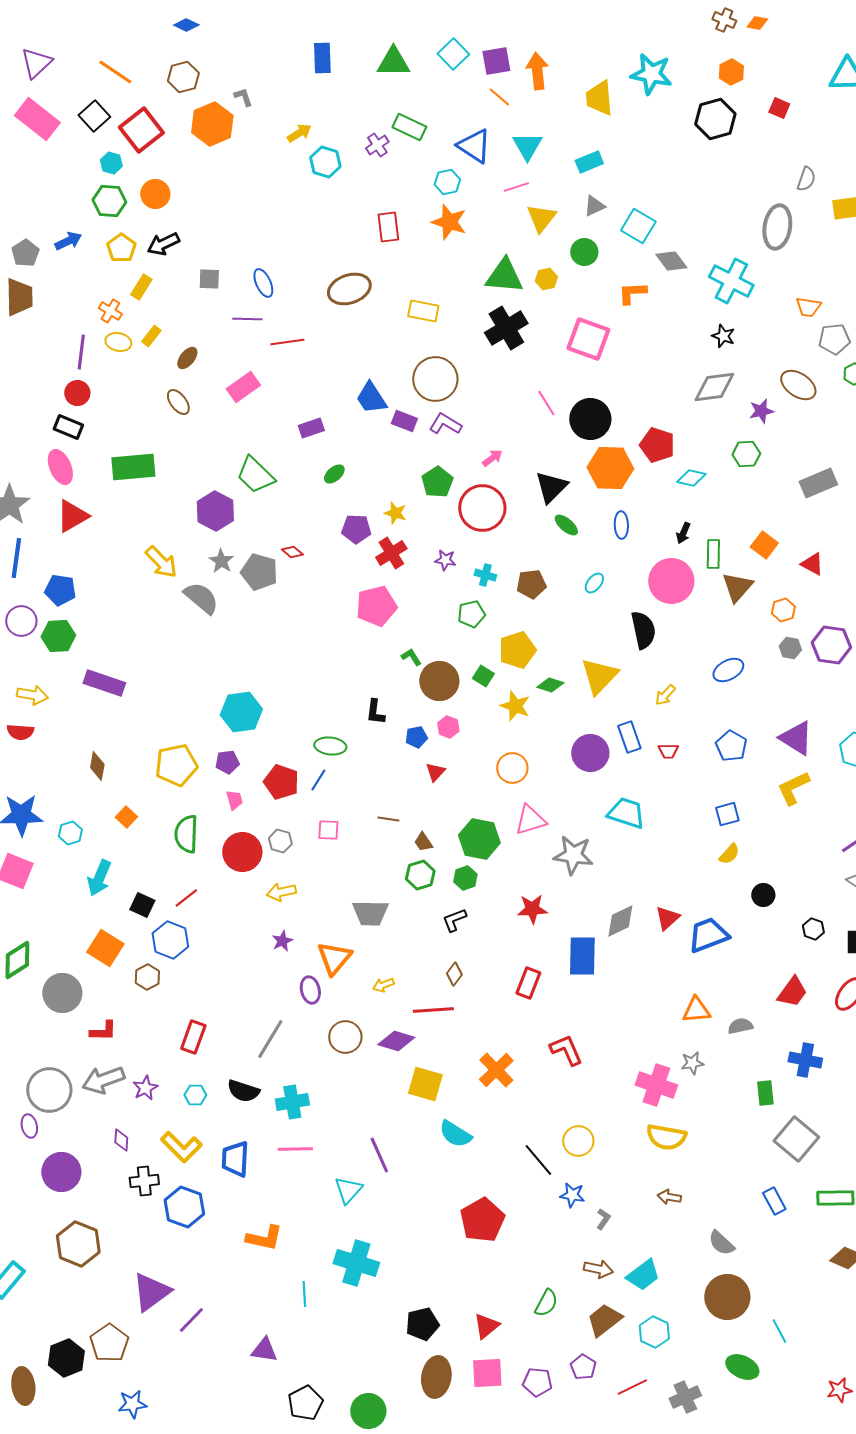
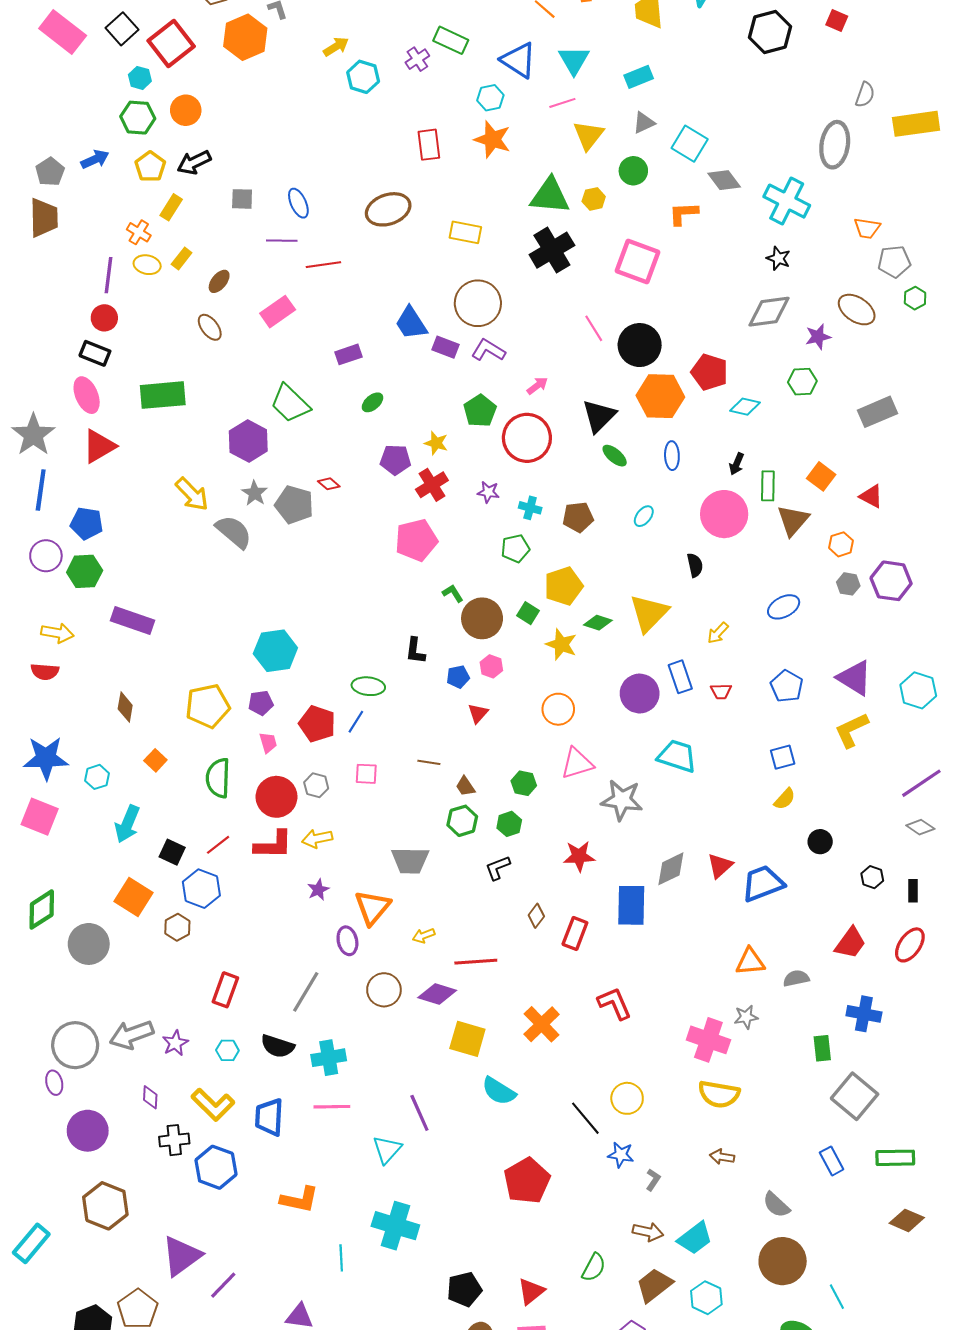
black semicircle: (643, 630) -> (695, 565), size x0.6
green hexagon: (479, 839) -> (524, 783), size x0.6
brown diamond: (454, 974) -> (536, 916), moved
red L-shape: (103, 1031) -> (273, 845), moved, size x1.4

